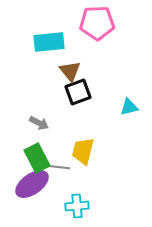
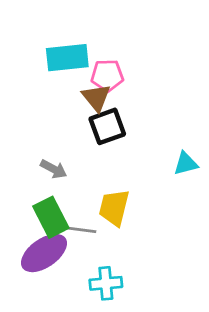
pink pentagon: (97, 23) -> (107, 75), moved, size x0.7
cyan triangle: (129, 107) -> (186, 164), moved

